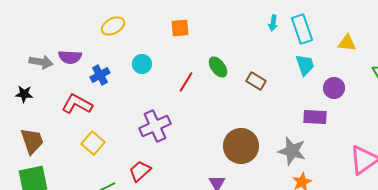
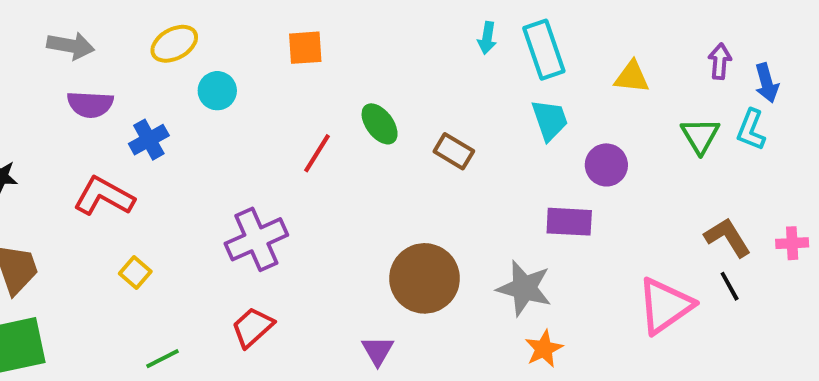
gray arrow: (41, 62) -> (71, 46), moved
cyan circle: (142, 64) -> (217, 91), moved
yellow square: (93, 143) -> (135, 273), size x0.7
red trapezoid: (140, 171) -> (252, 327), moved

